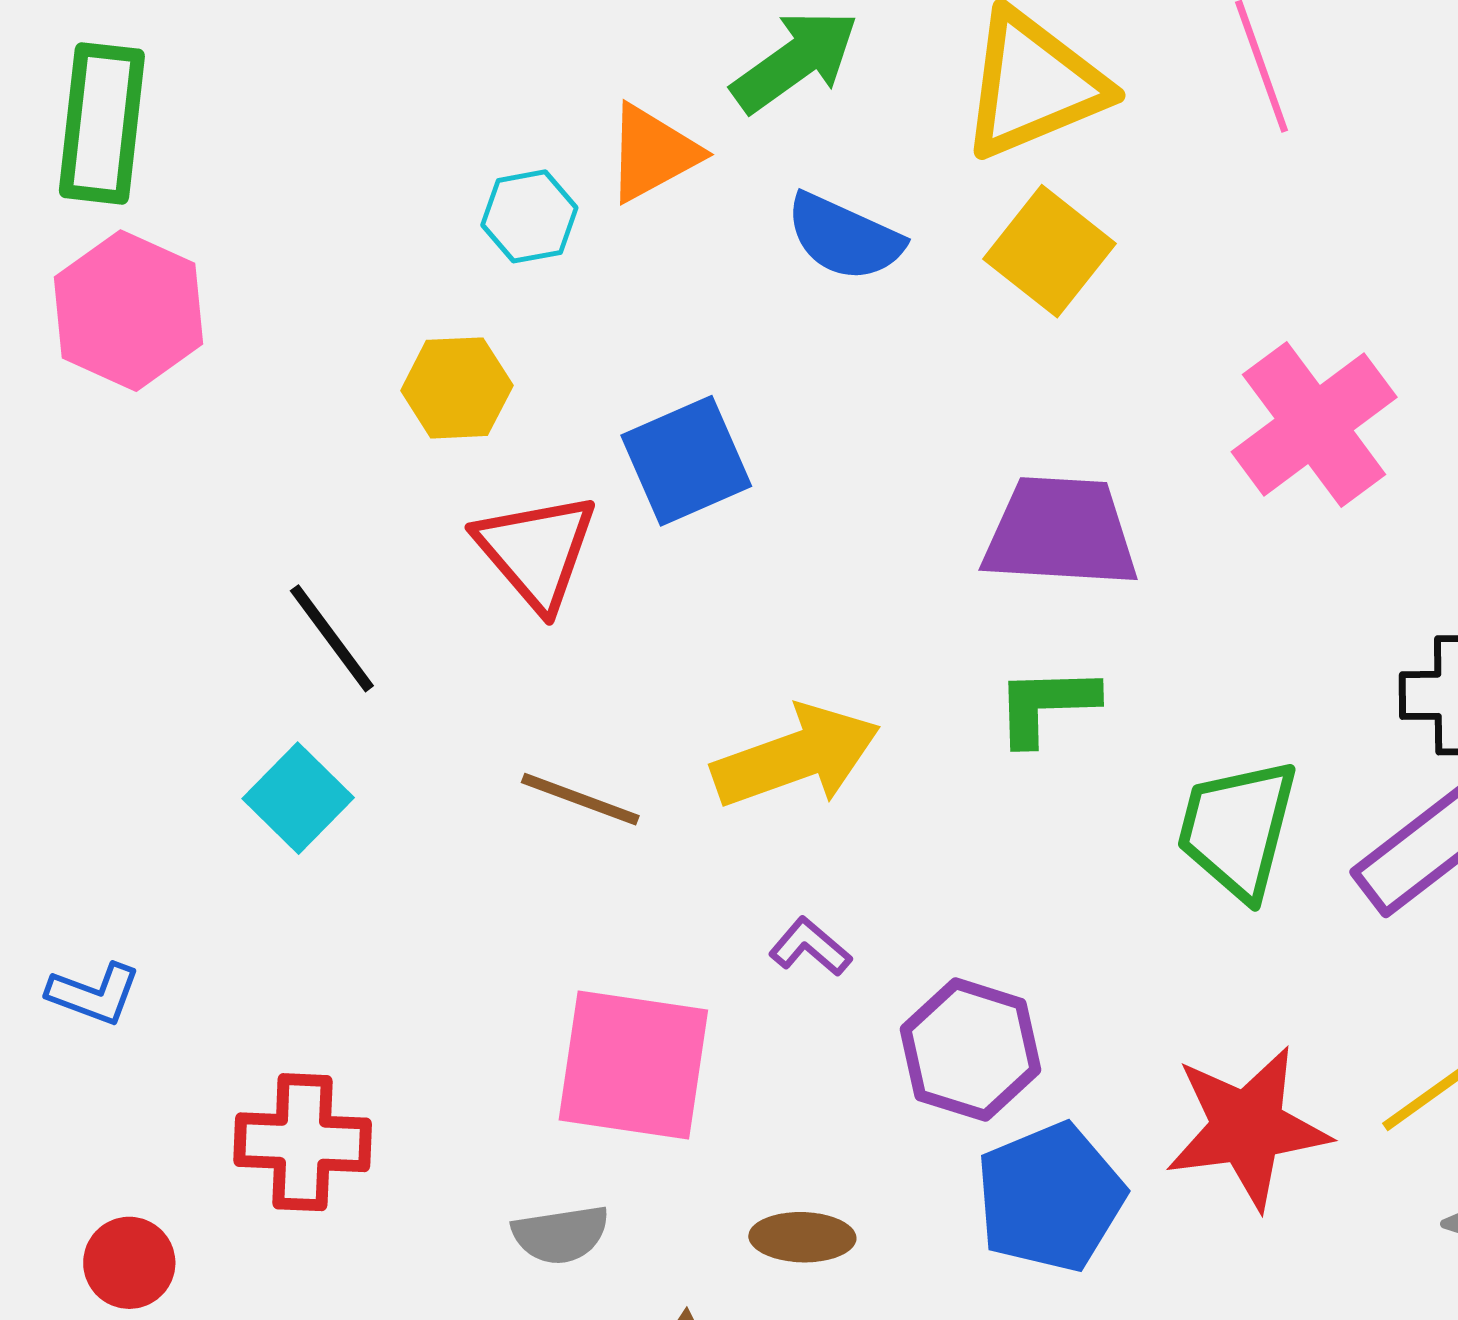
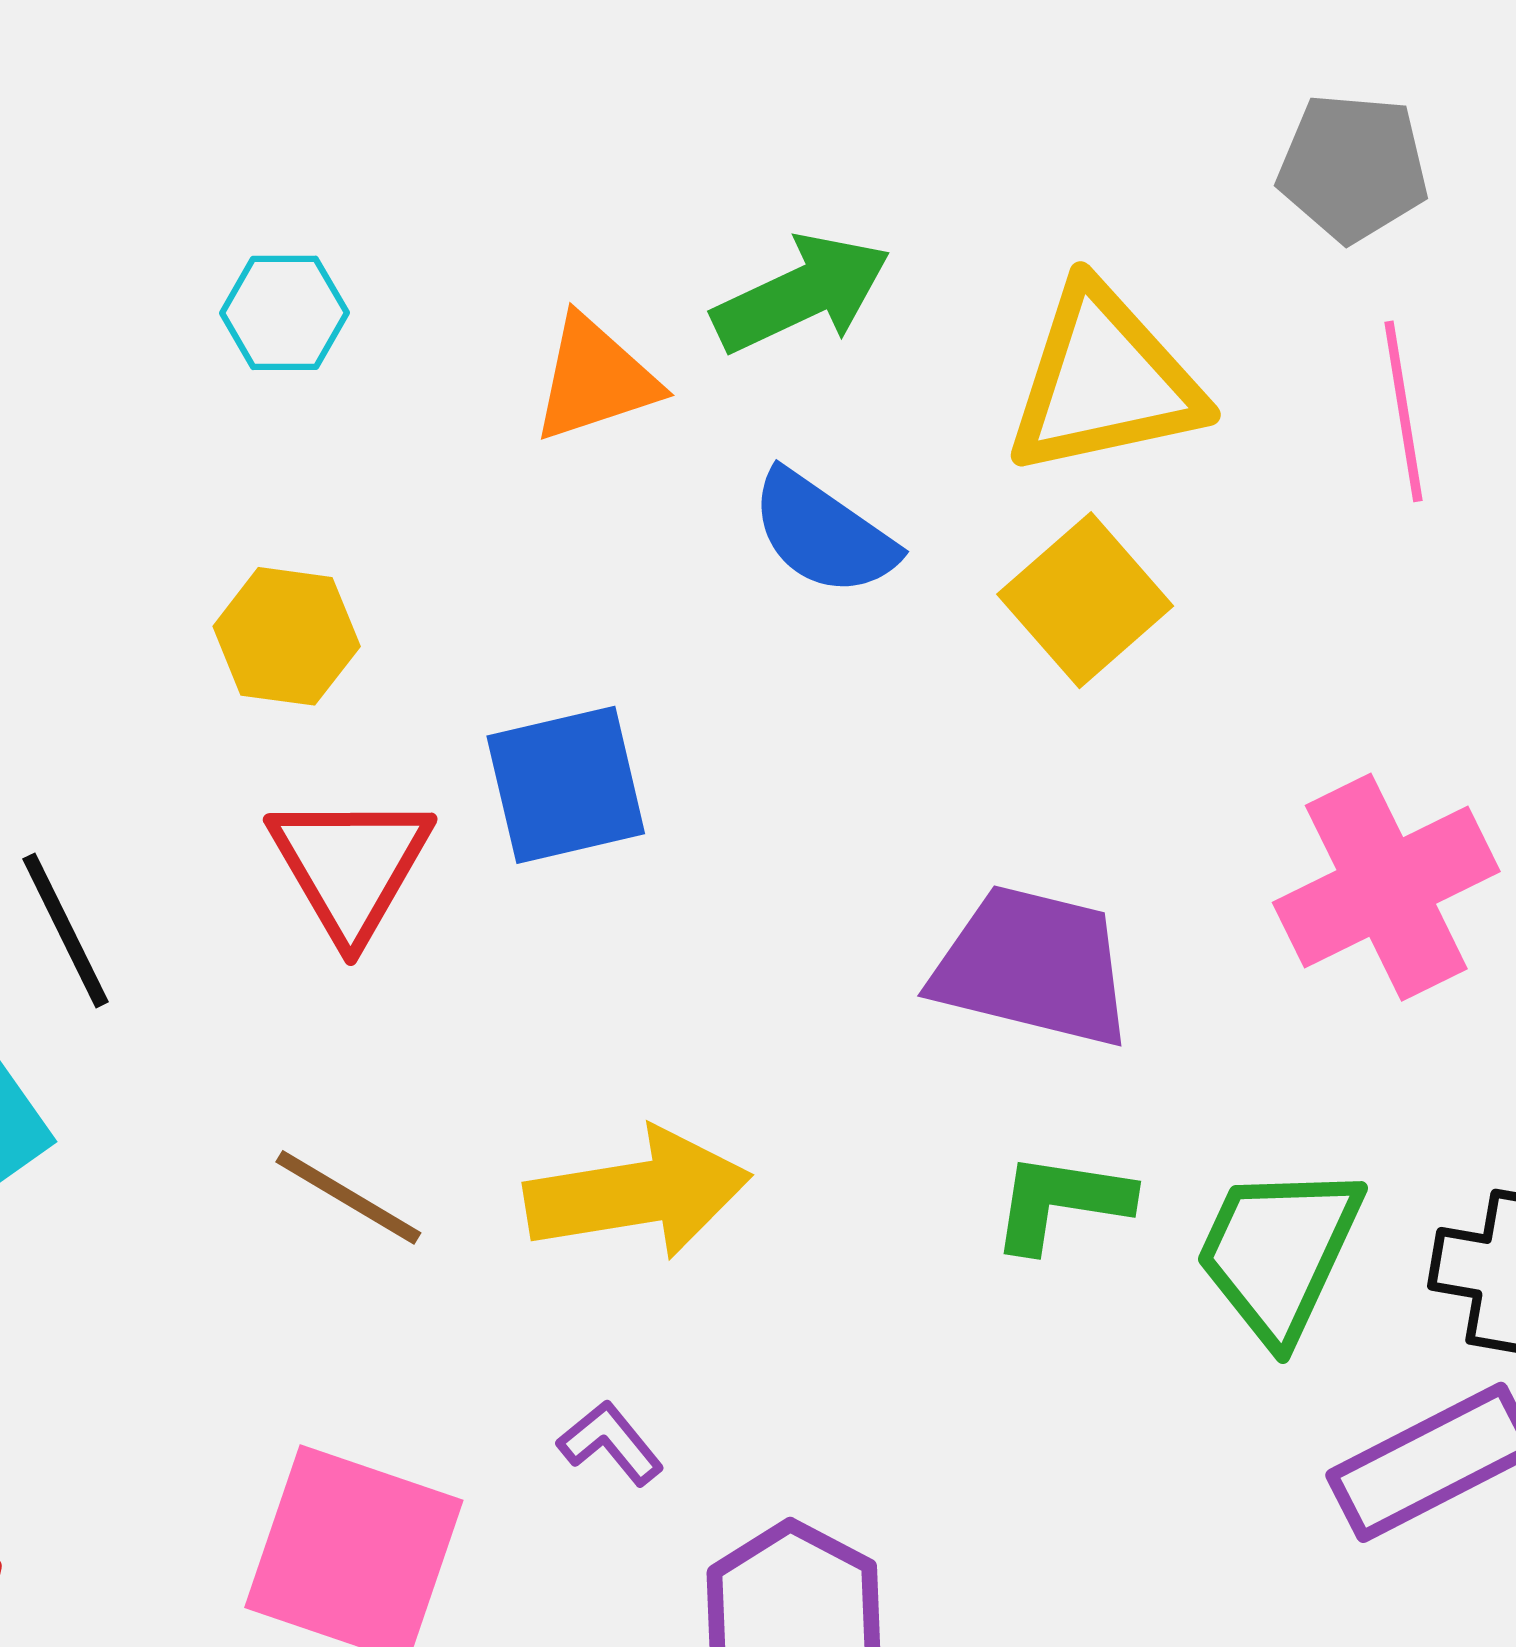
cyan hexagon: (529, 216) -> (284, 313), moved
green L-shape: (1046, 705) -> (1061, 1202), moved
green trapezoid: (1237, 829) -> (1279, 1252), moved

